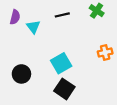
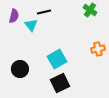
black line: (62, 15) -> (44, 12), moved
black square: (64, 89) -> (60, 83), turned 30

